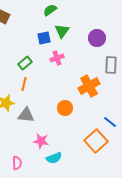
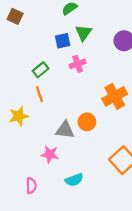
orange line: (24, 84) -> (39, 94), turned -32
gray triangle: (26, 115) -> (65, 130), moved
pink star: (41, 141) -> (50, 154), moved

